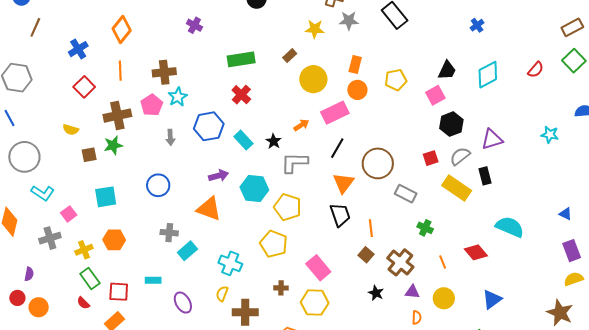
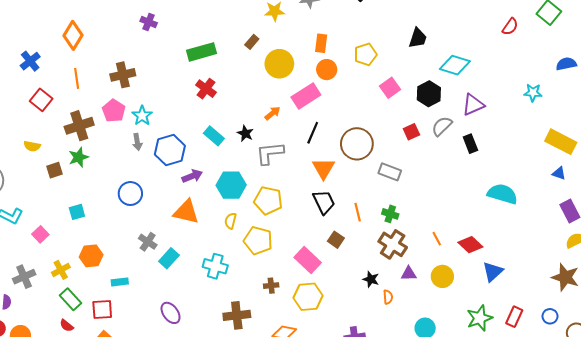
cyan diamond: (488, 75) -> (455, 65), moved, turned 52
pink square: (435, 95) -> (390, 88), moved
cyan star: (178, 97) -> (142, 116), moved
blue hexagon: (209, 126) -> (170, 150), moved
yellow rectangle: (457, 188) -> (561, 142), moved
cyan square: (106, 197) -> (77, 212), size x0.7
green cross: (425, 228) -> (390, 214), moved
gray cross: (169, 233) -> (148, 242), turned 36
gray cross: (50, 238) -> (24, 277), moved
red diamond: (476, 252) -> (470, 245), moved
brown square: (366, 255) -> (336, 240), moved
cyan rectangle: (153, 280) -> (120, 282), moved
yellow semicircle: (222, 294) -> (231, 221), moved
orange semicircle: (417, 317) -> (388, 297), moved

